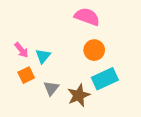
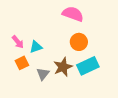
cyan triangle: (43, 56) -> (36, 47), turned 32
brown star: (79, 95) -> (63, 67), moved

